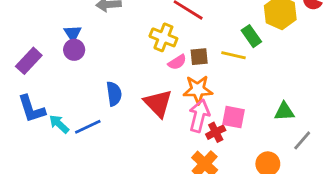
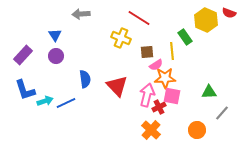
purple circle: (74, 50) -> (56, 56), moved
yellow line: (233, 55) -> (172, 51), turned 72
pink semicircle: (177, 62) -> (156, 65), moved
orange star: (198, 90) -> (165, 78), moved
cyan arrow: (59, 124) -> (45, 101), turned 119

